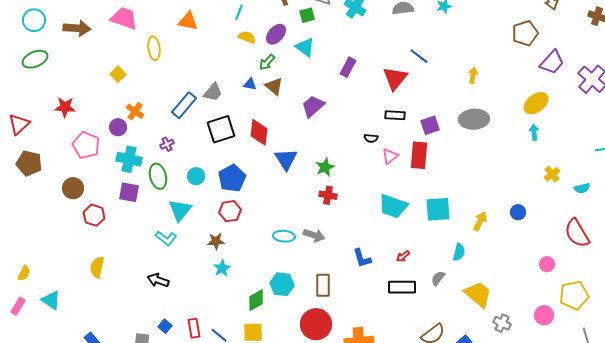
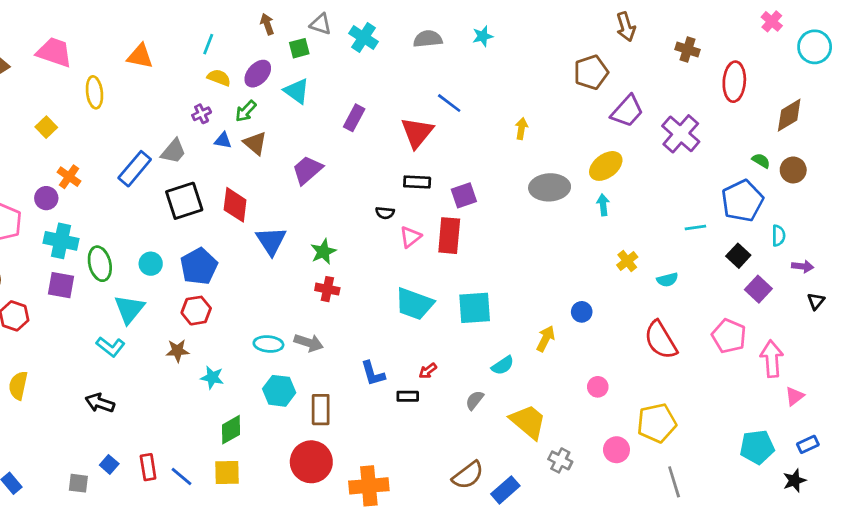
gray ellipse: (474, 119) -> (550, 187), moved
purple cross: (167, 144) -> (202, 114), moved
yellow arrow: (480, 221) -> (546, 339), moved
cyan semicircle: (459, 252) -> (503, 365), turned 42
pink circle: (547, 264) -> (598, 387), moved
cyan star: (222, 268) -> (212, 377), moved, turned -30
cyan hexagon: (282, 284) -> (279, 391), moved
black rectangle: (402, 287) -> (408, 396), moved, size x0.6

